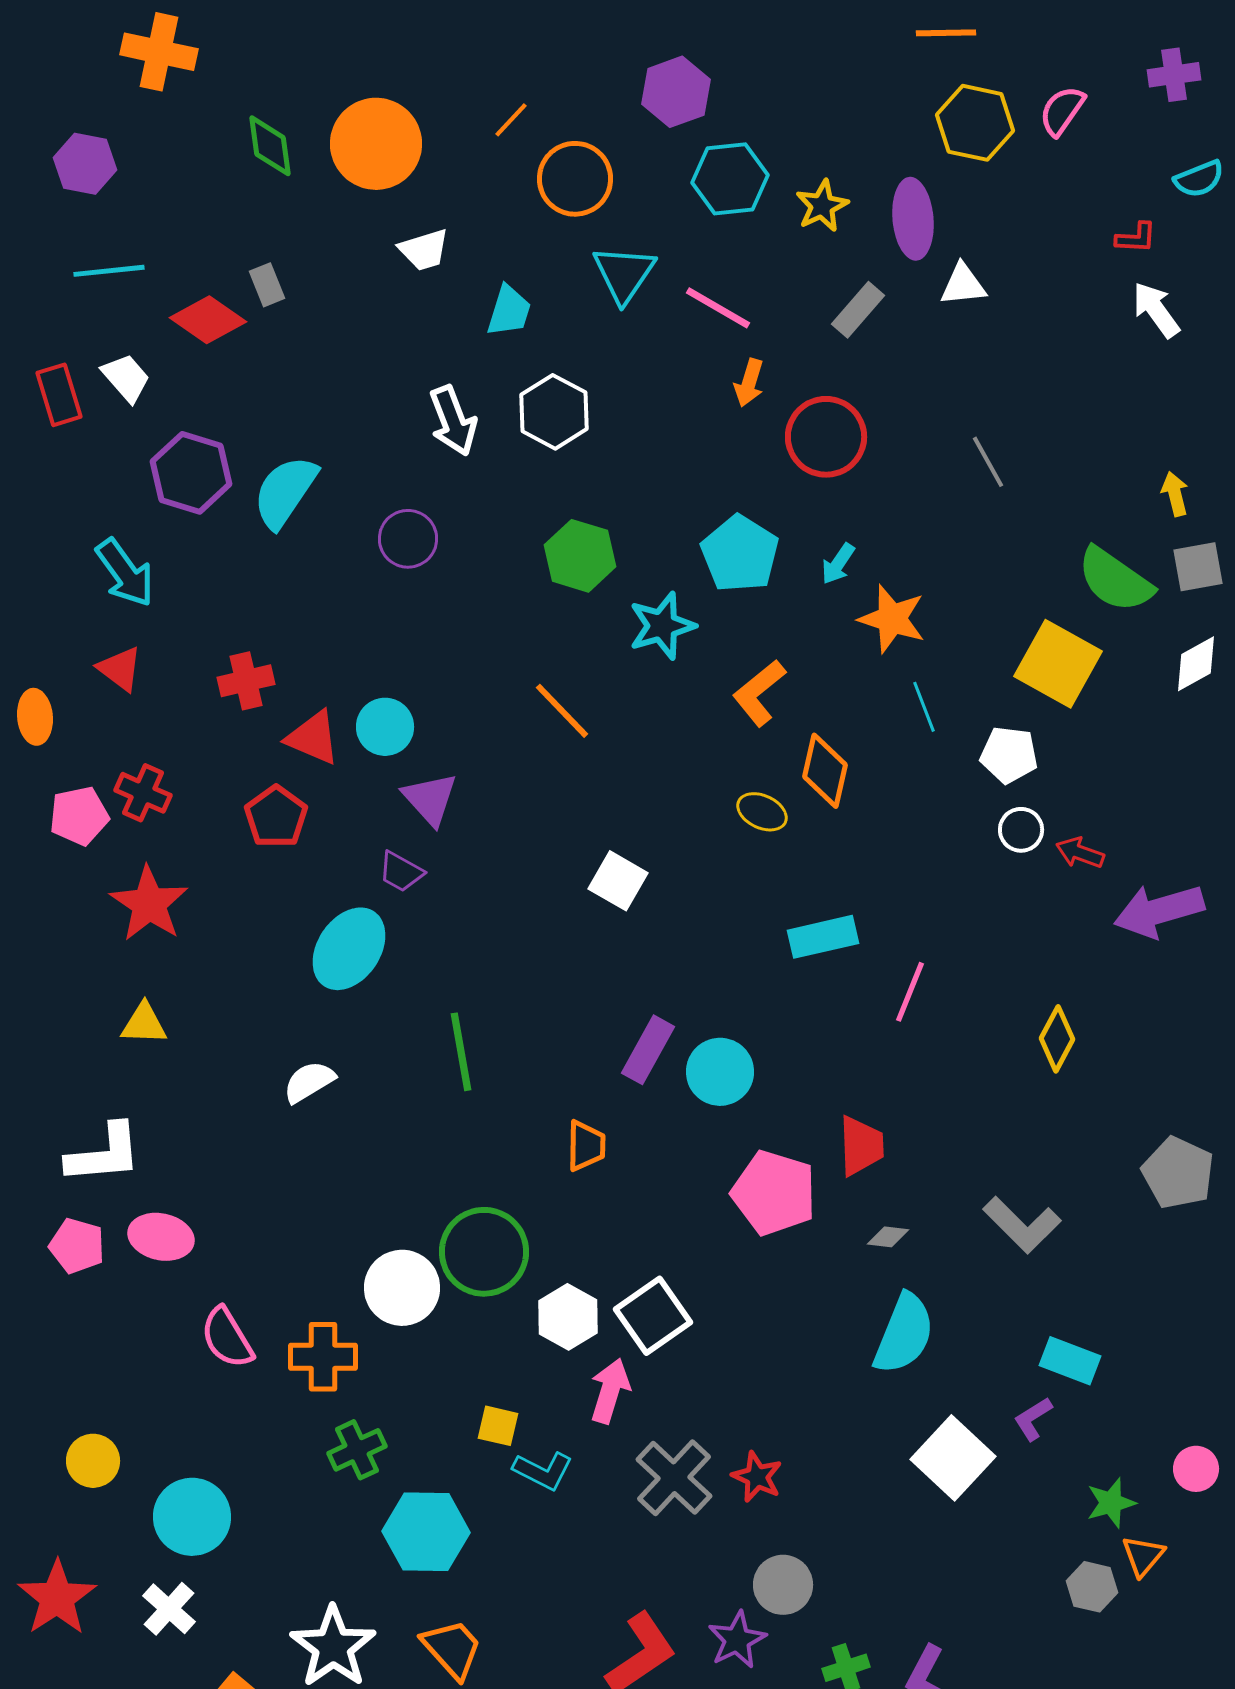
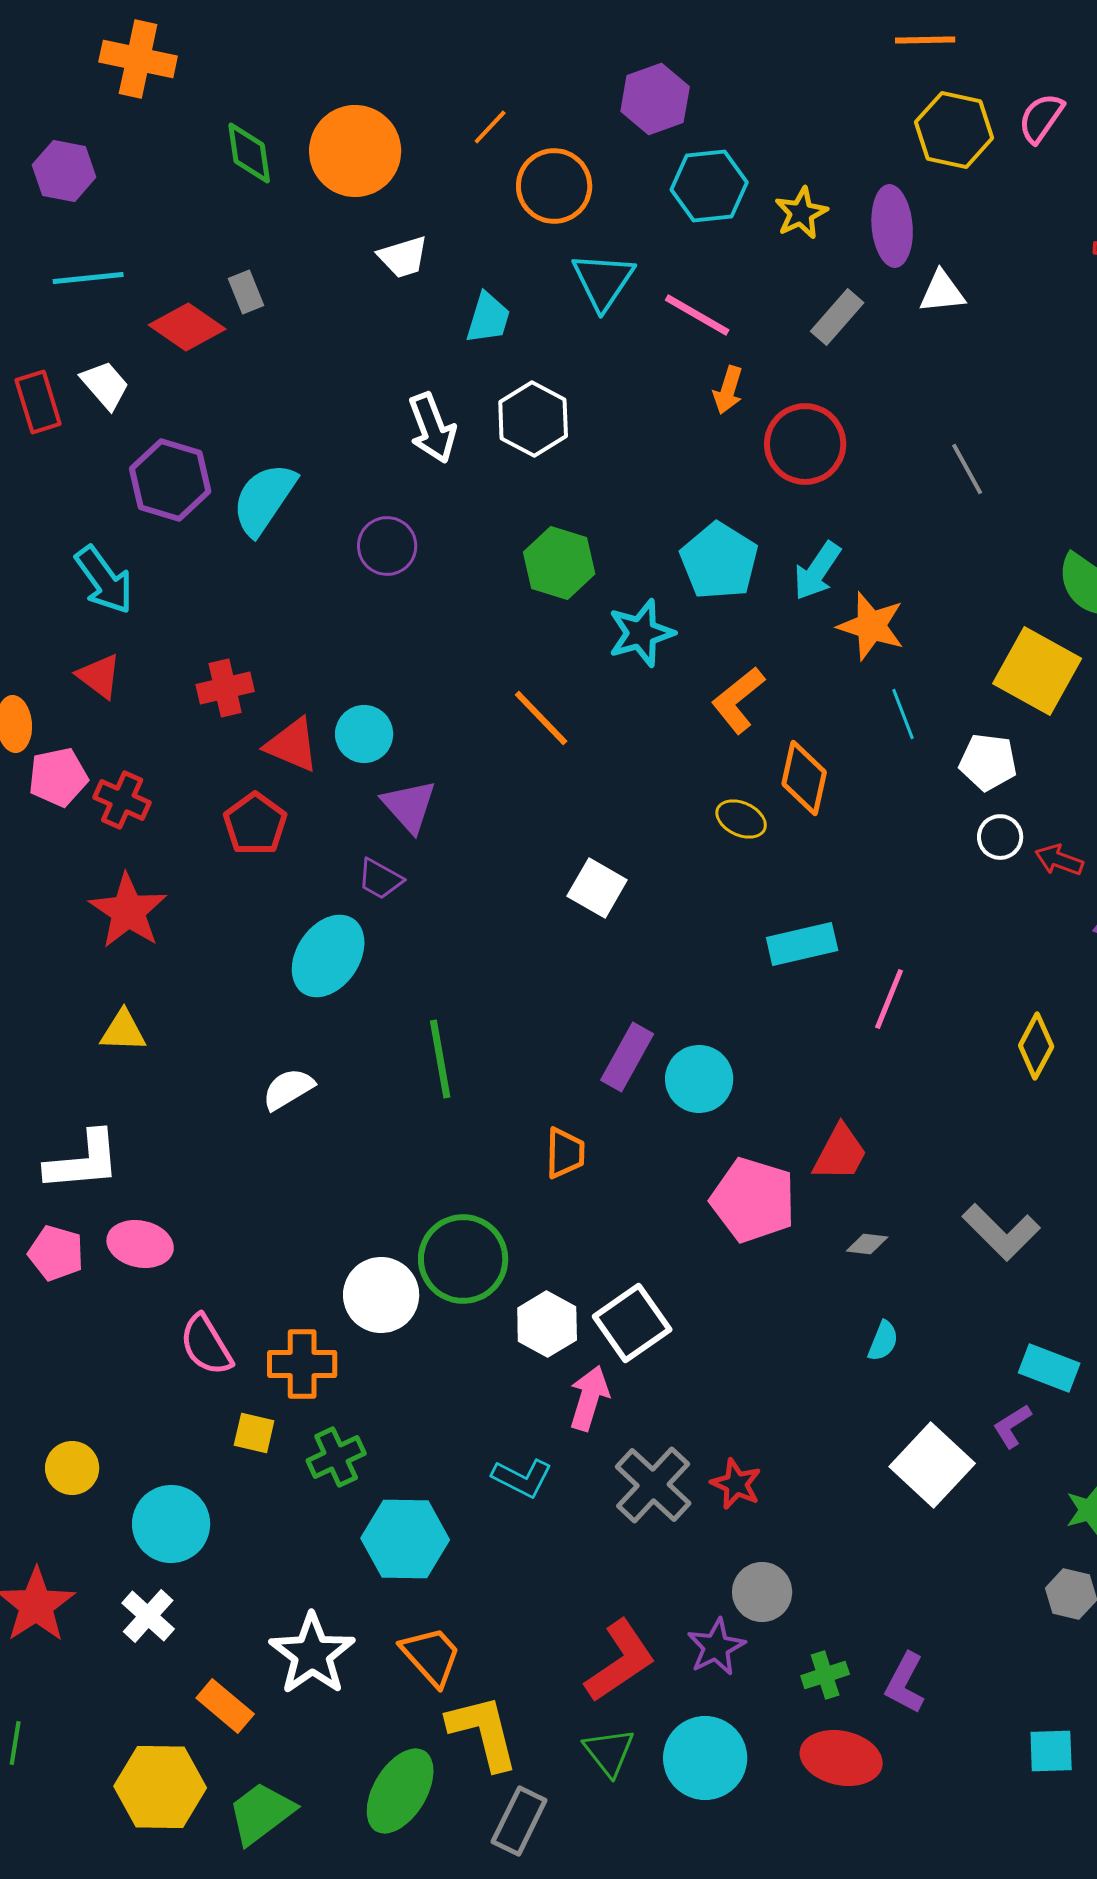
cyan arrow: (838, 564) -> (817, 571), size x1.4
pink pentagon: (79, 816) -> (58, 777), moved
red trapezoid: (861, 1146) -> (840, 1153), turned 30
cyan semicircle: (904, 1334) -> (883, 1341), size x0.5
yellow square: (498, 1426) -> (254, 1433), moved

